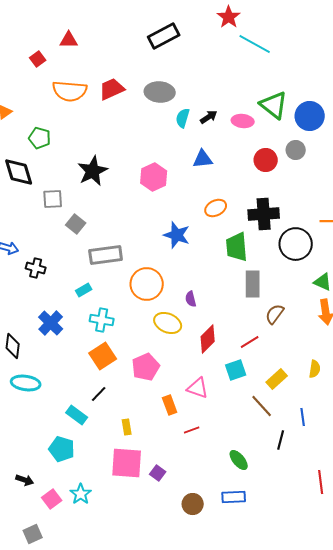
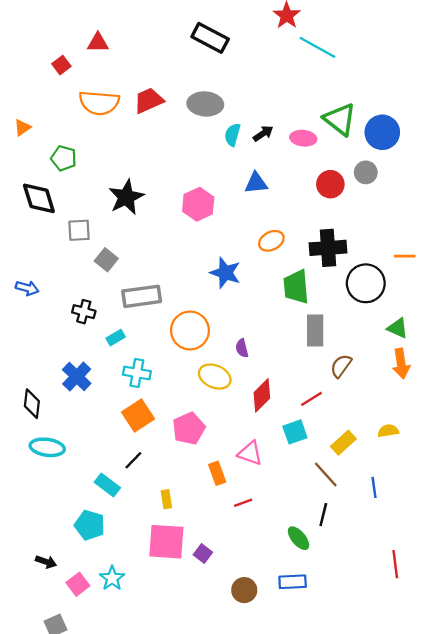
black rectangle: (164, 36) -> (210, 38), turned 56
black cross: (36, 268) -> (84, 312), moved
yellow semicircle: (315, 369) -> (388, 431), turned -108
black line: (281, 440) -> (323, 515), moved

